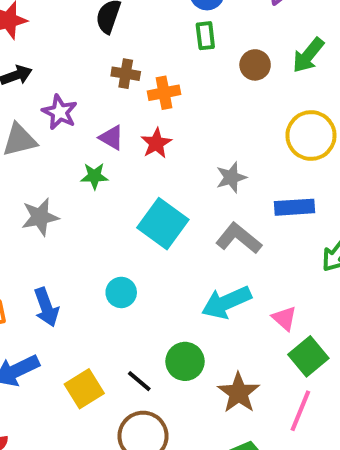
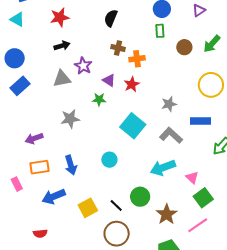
pink line: (300, 411) -> (198, 225), turned 30

